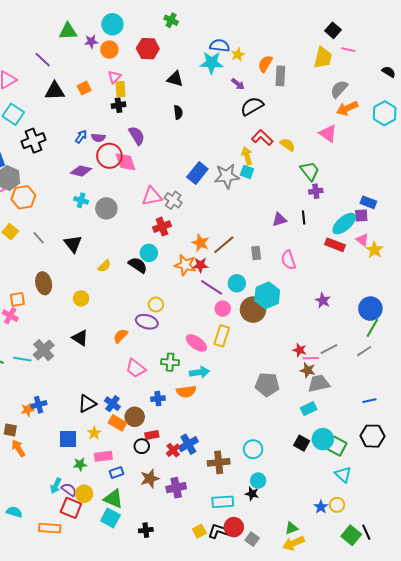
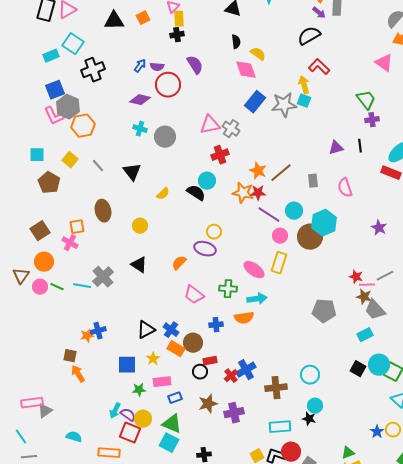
purple arrow: (238, 84) -> (319, 13), moved
yellow semicircle: (287, 145) -> (258, 54), moved
pink diamond: (126, 162) -> (246, 70), moved
gray trapezoid: (319, 383) -> (375, 310), turned -120

